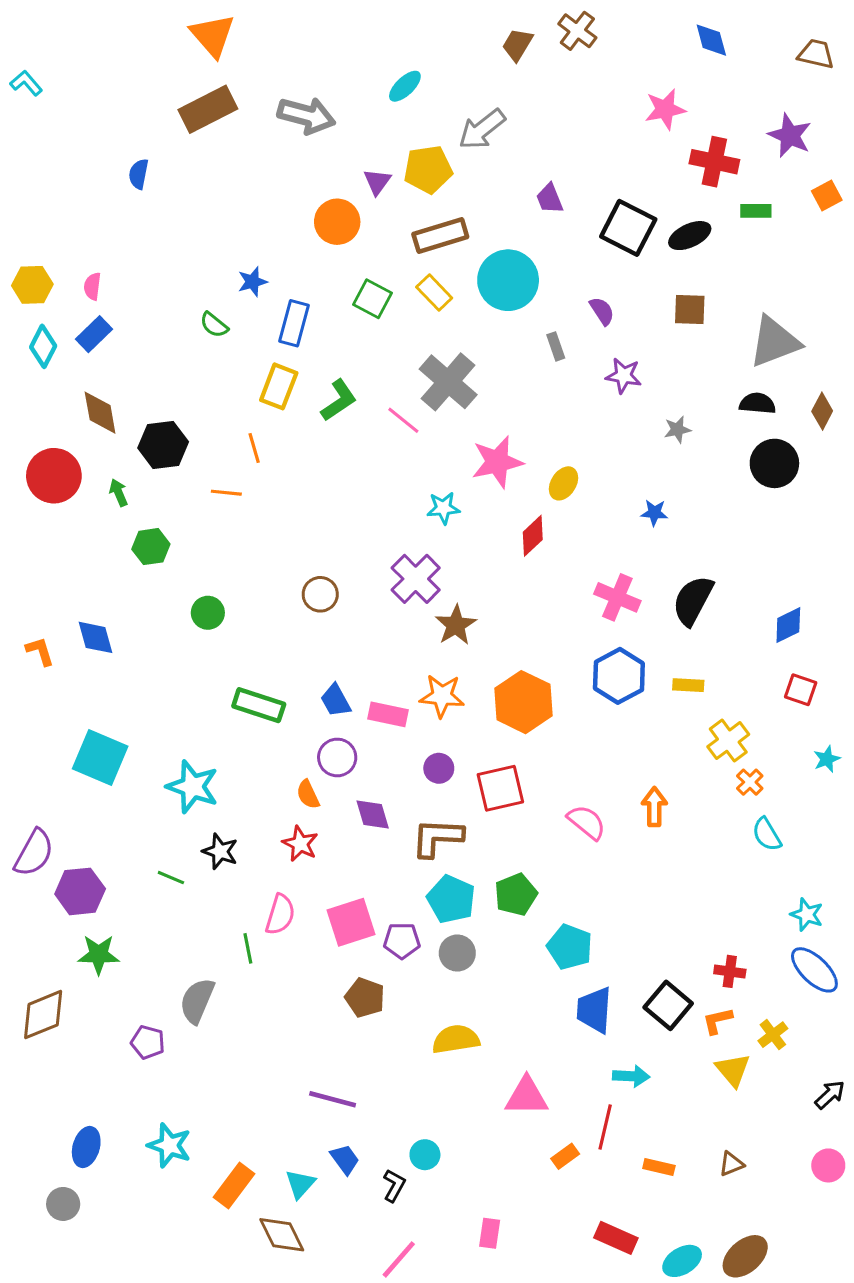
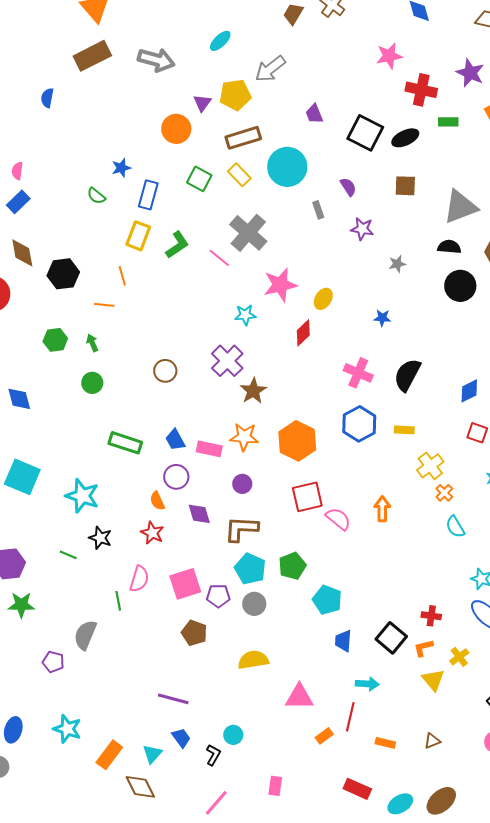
green arrow: (119, 493) -> (92, 343), moved
red square: (500, 788) -> (307, 497), moved
blue trapezoid: (594, 1010) -> (343, 641), size x0.7

